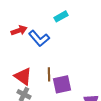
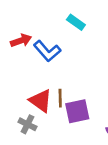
cyan rectangle: (61, 16) -> (76, 22), turned 64
red triangle: (23, 76) -> (41, 101), moved

